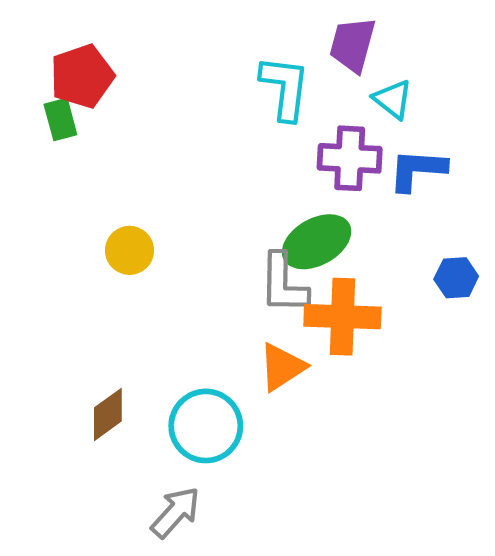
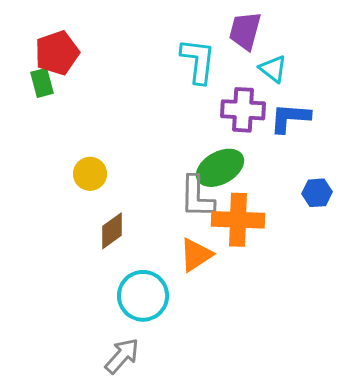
brown diamond: (108, 414) -> (112, 231), moved

